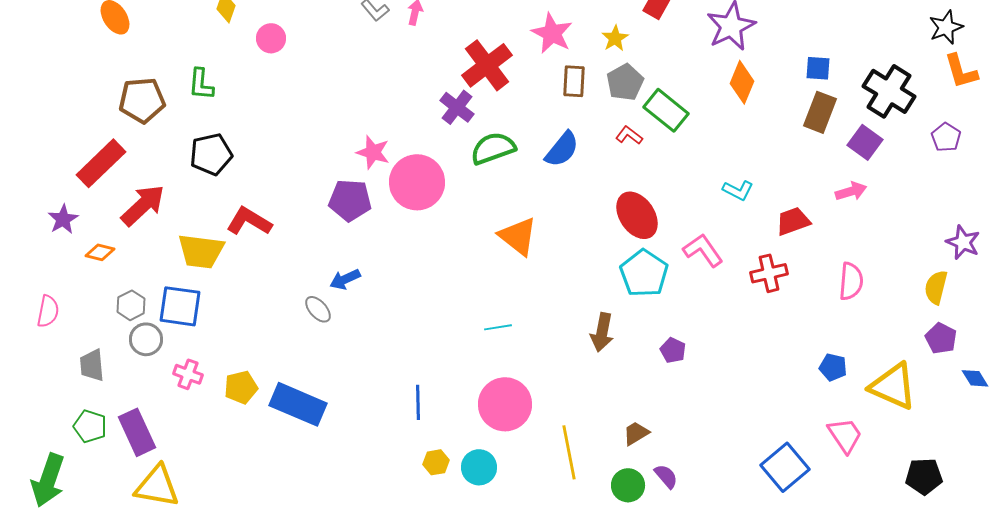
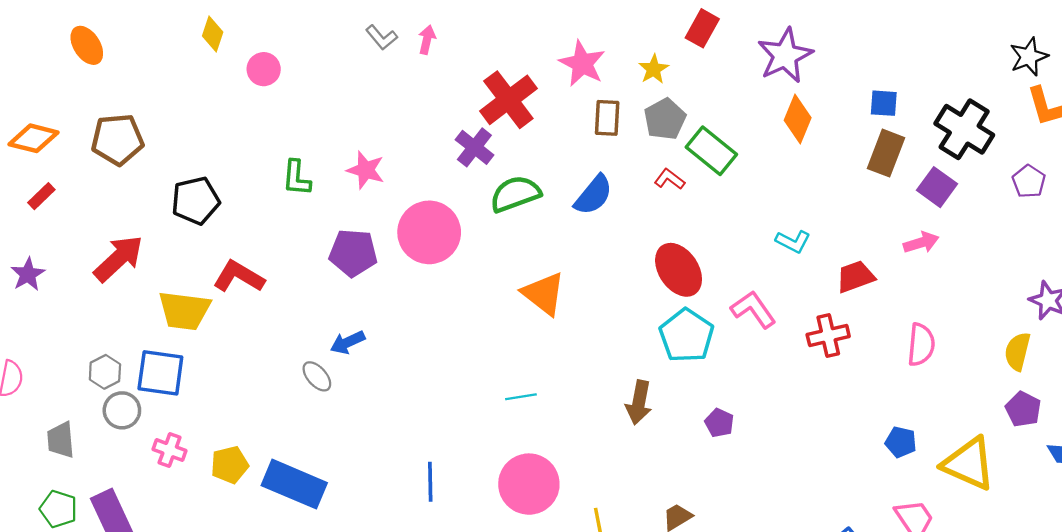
green L-shape: (201, 84) -> (297, 178), moved
pink star: (373, 152) -> (366, 170), moved
red rectangle: (101, 163) -> (41, 196), moved, size x0.5
orange diamond: (100, 252) -> (34, 138), moved, size x1.5

